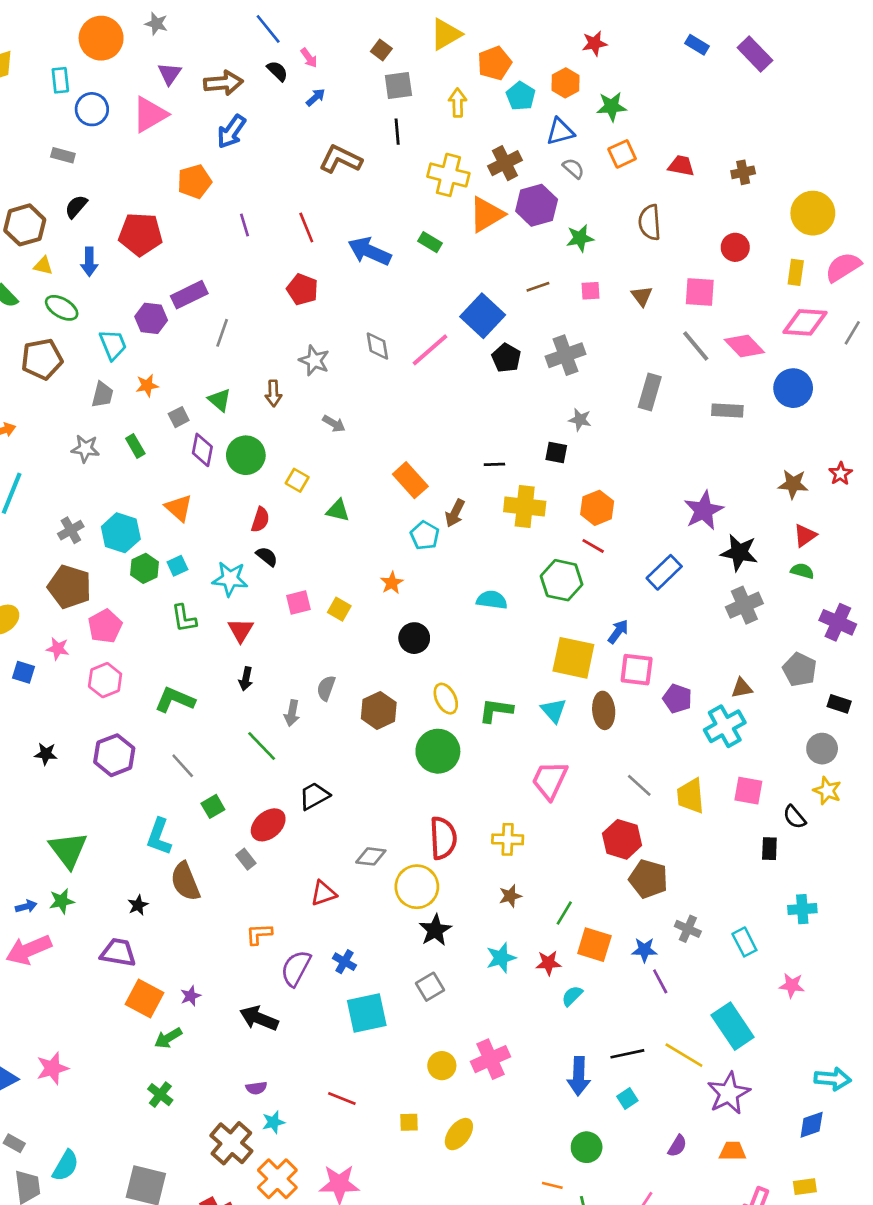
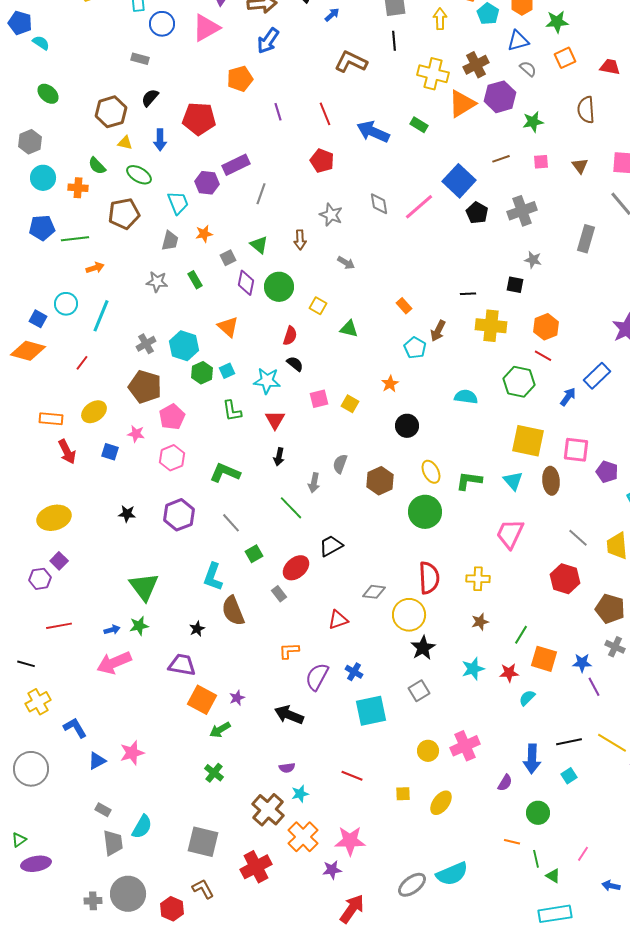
orange rectangle: (410, 480) -> (404, 306), size x0.6
blue arrow: (618, 631) -> (568, 397), moved
brown pentagon: (648, 879) -> (610, 609), moved
purple semicircle: (677, 1146) -> (505, 783), moved

